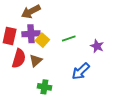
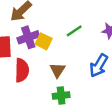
brown triangle: (36, 61) -> (58, 70), moved

